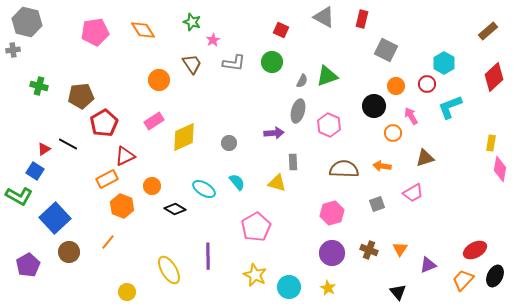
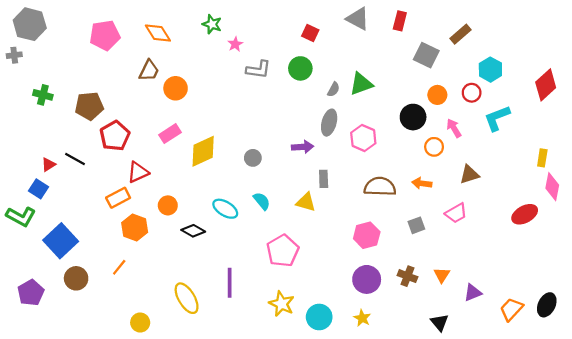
brown rectangle: (488, 31) -> (461, 34), moved
brown trapezoid: (192, 64) -> (149, 71), moved, turned 60
red ellipse: (475, 250) -> (525, 214), moved

